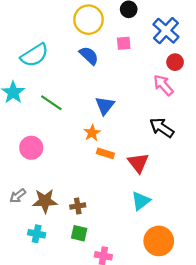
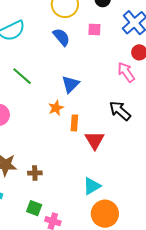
orange rectangle: (105, 153) -> (74, 123), moved, turned 70
cyan triangle: (141, 201) -> (92, 186), moved
green square: (79, 233) -> (34, 208), moved

